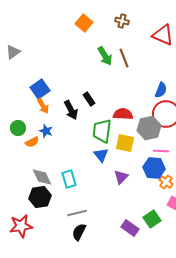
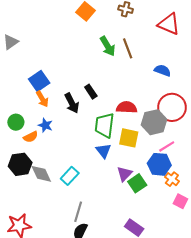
blue semicircle: (161, 90) -> (162, 70), moved, turned -91
pink line: (161, 151) -> (167, 146), turned -35
cyan rectangle: (69, 179) -> (70, 176), turned 60
black hexagon: (40, 197) -> (20, 164), moved
gray line: (77, 213) -> (78, 212), turned -60
green square: (152, 219) -> (137, 183), moved

